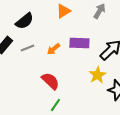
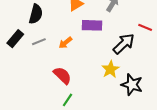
black semicircle: (24, 21) -> (36, 14), turned -36
purple rectangle: (79, 43) -> (92, 25), moved

